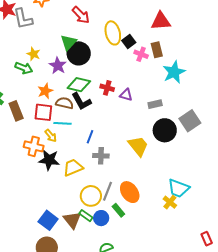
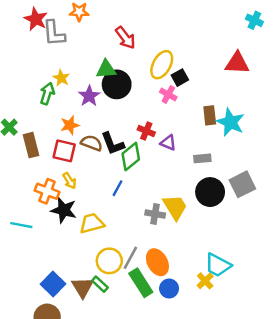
red triangle: (161, 21) -> (237, 63), moved
yellow ellipse: (113, 33) -> (162, 65), turned 35
green triangle: (69, 42) -> (106, 69), turned 36
brown rectangle: (157, 50) -> (210, 115), moved
pink cross: (141, 54) -> (168, 94), moved
green arrow: (24, 68) -> (47, 94), turned -102
cyan star: (174, 72) -> (231, 122), turned -30
green diamond: (79, 85) -> (131, 156), moved, turned -60
cyan line: (63, 123) -> (21, 225), moved
gray cross: (101, 156) -> (155, 214), moved
green rectangle: (118, 210) -> (141, 283), size x1.6
blue circle: (101, 218) -> (169, 289), moved

